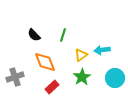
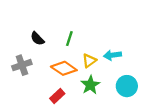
orange diamond: (45, 62) -> (64, 68), moved, turned -35
gray cross: (15, 77) -> (22, 65), moved

